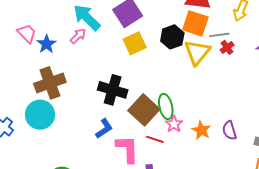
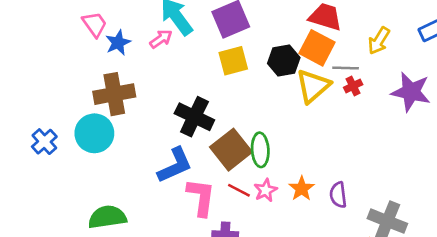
pink star: (174, 124) -> (266, 190), moved
blue L-shape: (104, 129) -> (175, 165), size x1.4

